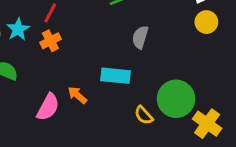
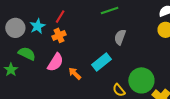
cyan rectangle: (115, 76) -> (101, 62), turned -48
pink semicircle: (48, 107) -> (55, 62), moved

